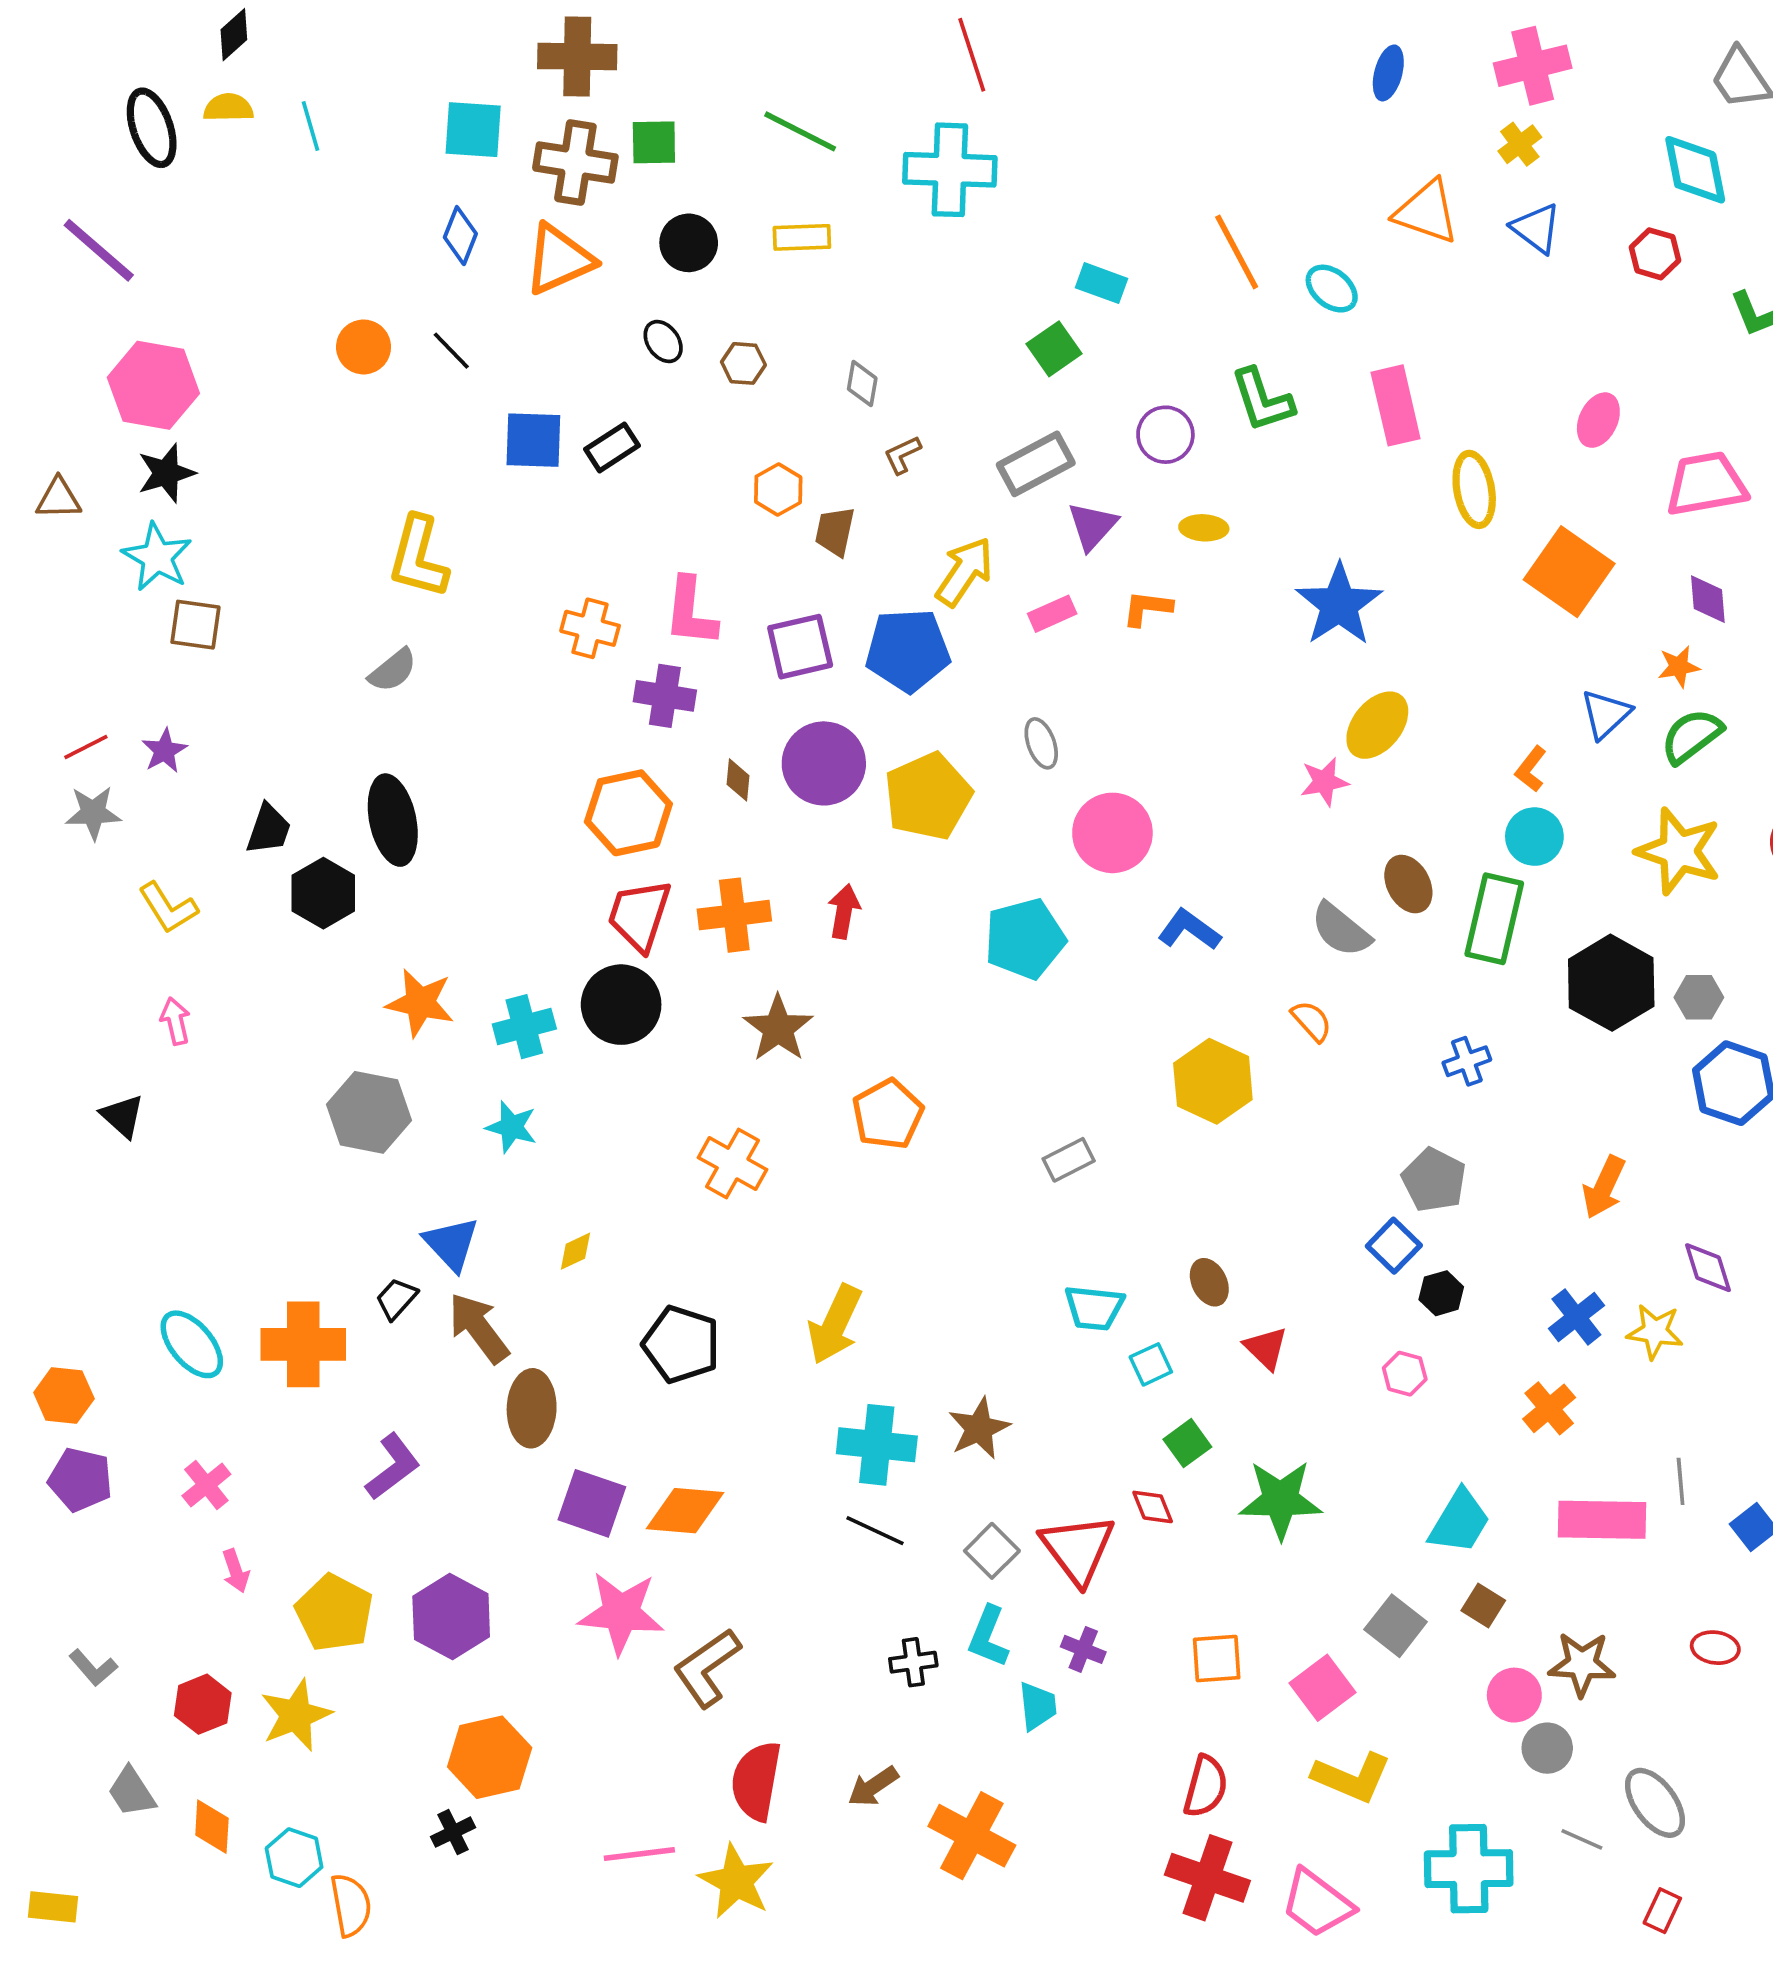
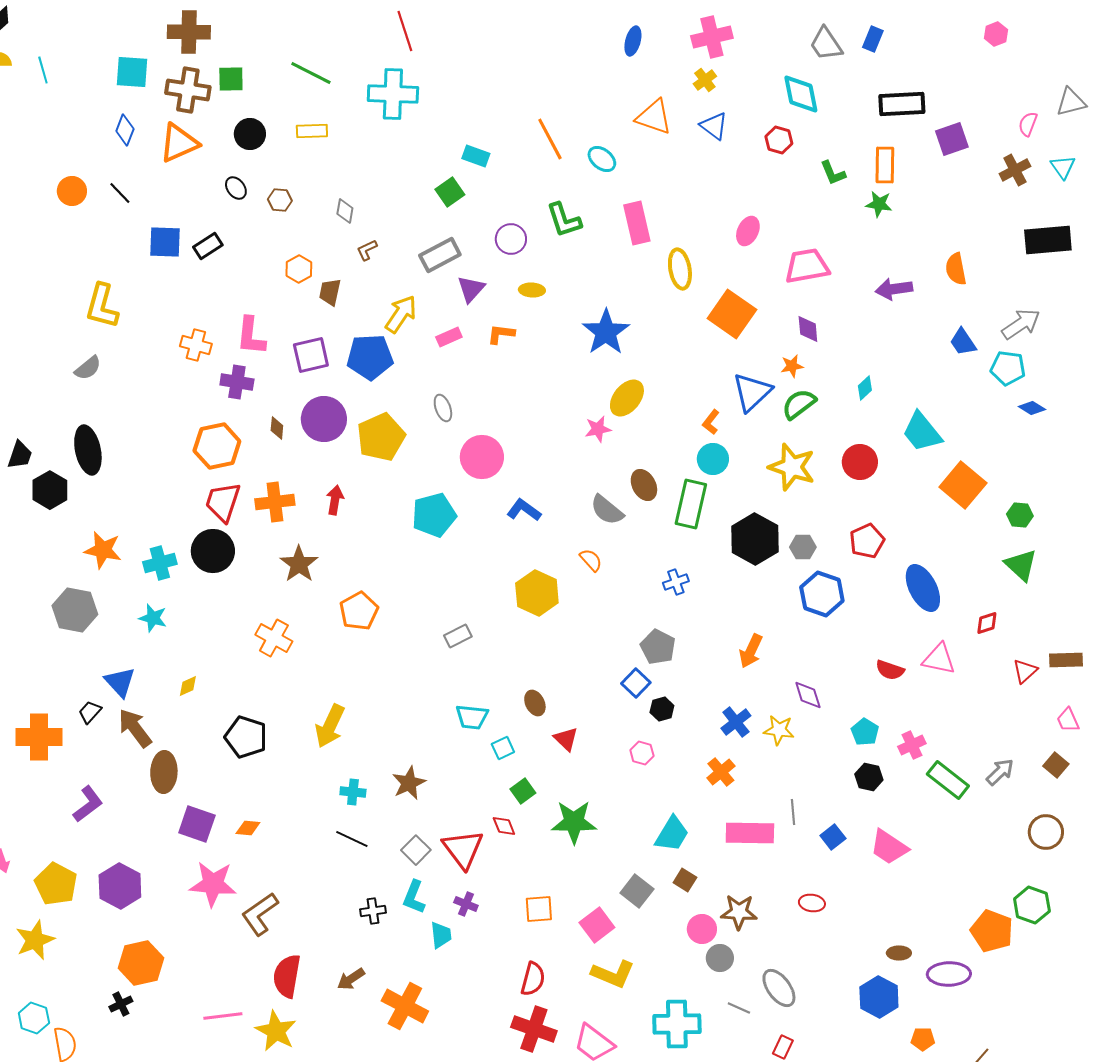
blue triangle: (1606, 714) -> (752, 392), size x1.4
cyan cross: (877, 1445) -> (353, 792), size x0.6
orange diamond: (685, 1511) -> (248, 828), size x0.6

